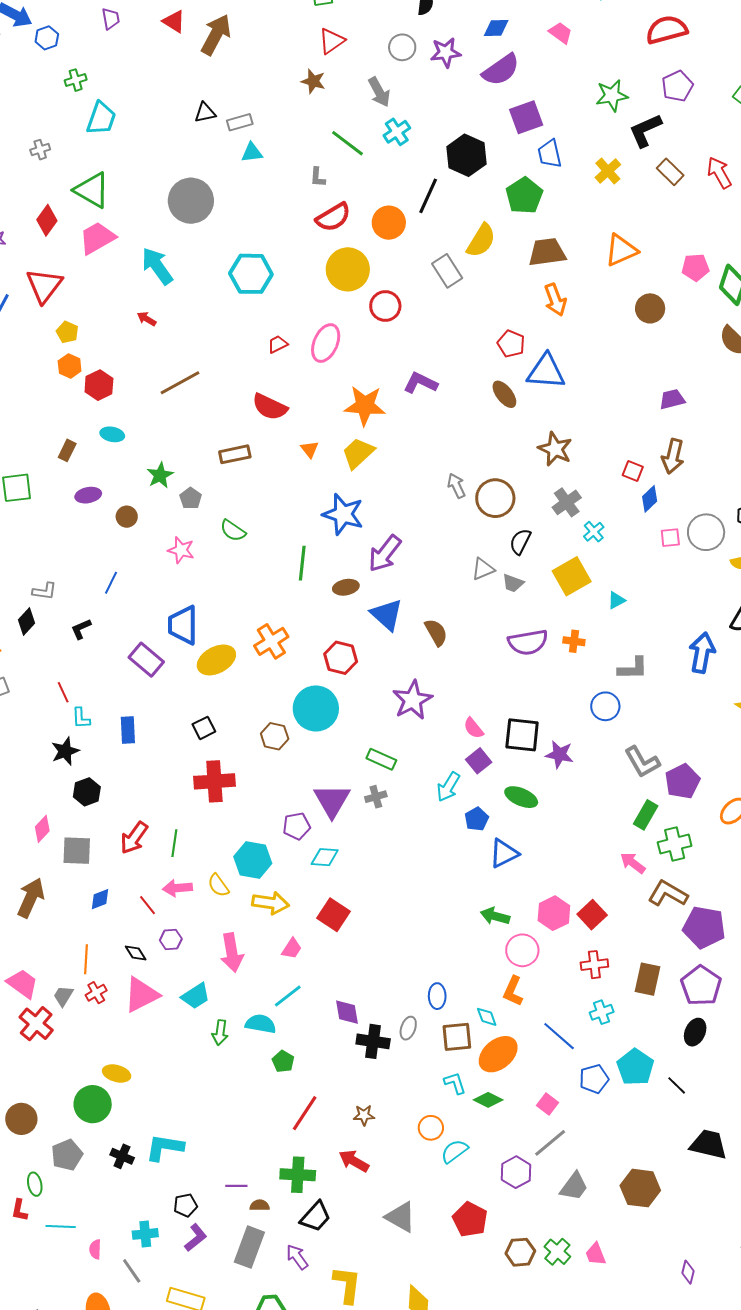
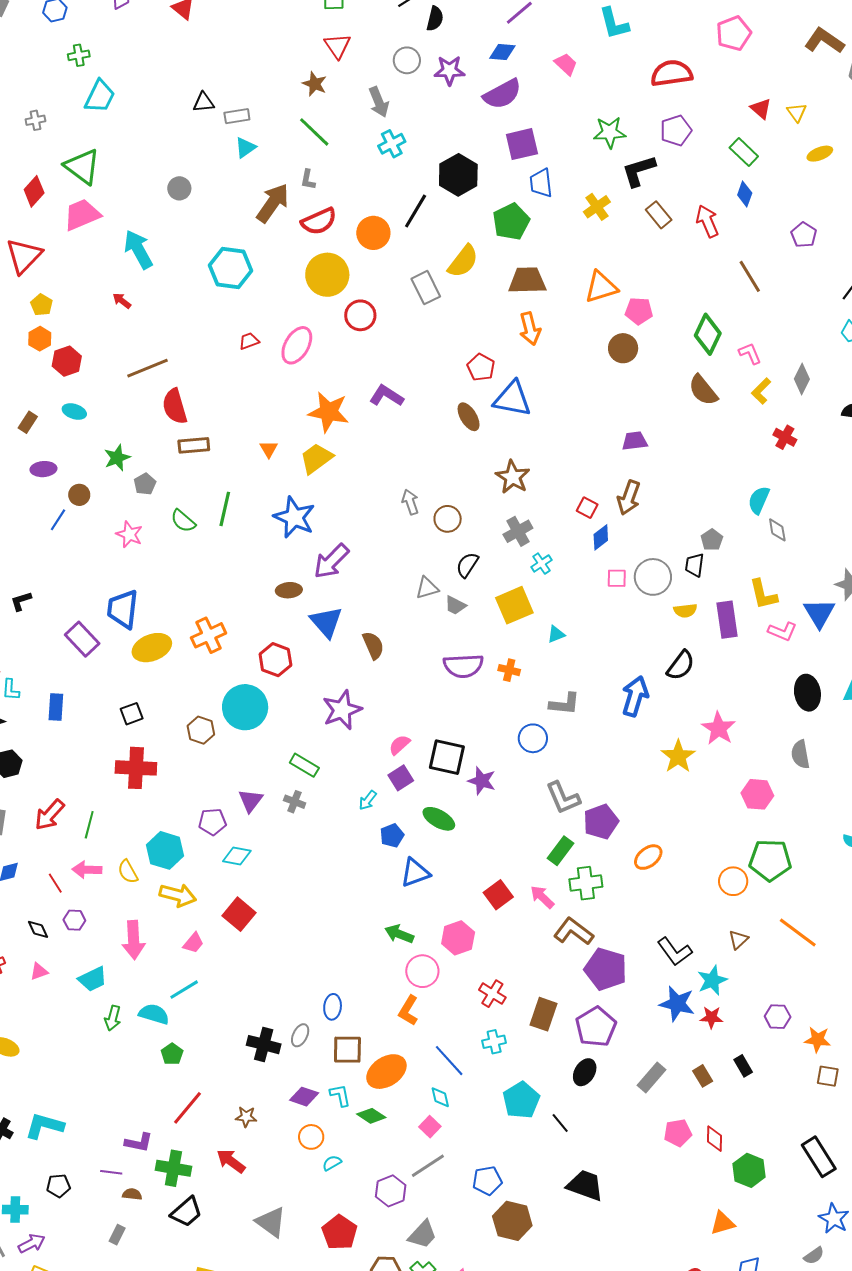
brown arrow: (216, 35) -> (273, 203), moved
red triangle: (332, 41) -> (337, 46), turned -36
green line: (347, 143) -> (314, 132), moved
cyan triangle: (252, 153) -> (245, 148), turned -35
gray circle: (191, 201) -> (179, 188), size x0.5
pink pentagon: (695, 267) -> (639, 311), moved
red semicircle: (270, 407) -> (175, 406), moved, turned 42
brown circle: (495, 498) -> (448, 519), size x0.7
green line: (302, 563) -> (225, 509), moved
blue line: (111, 583) -> (58, 520), moved
pink semicircle: (473, 728) -> (399, 745), turned 80
cyan arrow: (448, 787) -> (368, 800), size x0.7
gray cross: (376, 797) -> (295, 802), turned 30
purple triangle: (332, 801) -> (251, 801), size x0.7
red square: (592, 915) -> (498, 895), moved
red cross: (594, 965) -> (492, 994), turned 32
pink triangle: (141, 995) -> (39, 971), size x0.5
purple diamond: (347, 1012) -> (304, 1097), moved, turned -68
cyan diamond: (487, 1017) -> (440, 1097), moved
blue pentagon: (594, 1079) -> (487, 1181), moved
cyan semicircle: (454, 1151) -> (332, 1163), size x0.7
gray trapezoid: (574, 1186) -> (423, 1234), moved
purple L-shape: (196, 1238) -> (139, 1143), moved, turned 44
gray rectangle: (249, 1247) -> (117, 1235), size x0.5
purple arrow: (297, 1257) -> (32, 1243), moved, turned 92

